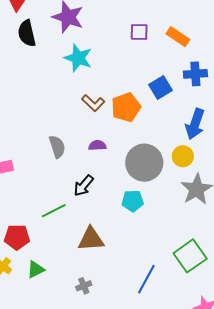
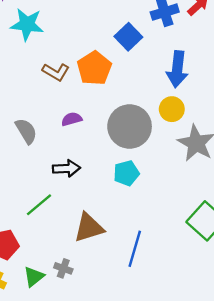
black arrow: (84, 186) -> (66, 168), turned -120
blue line: (146, 279) -> (135, 249), moved
gray cross: (84, 286) -> (63, 268), moved, turned -35

